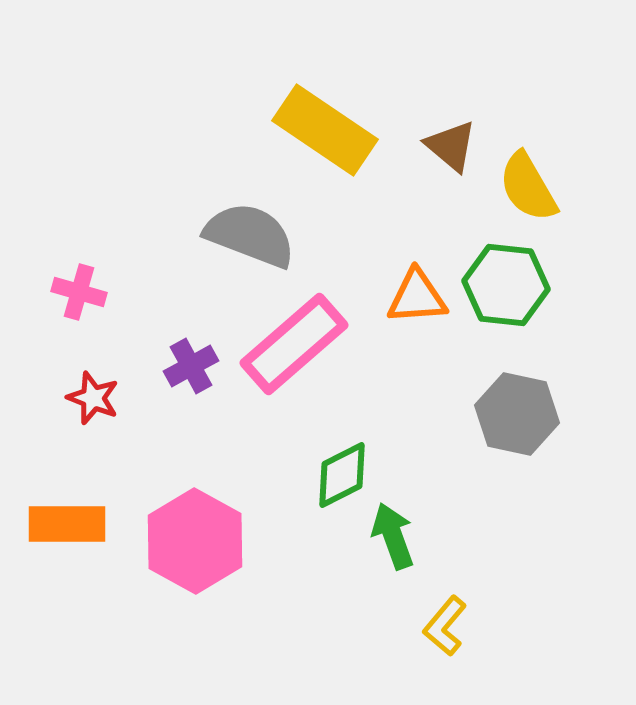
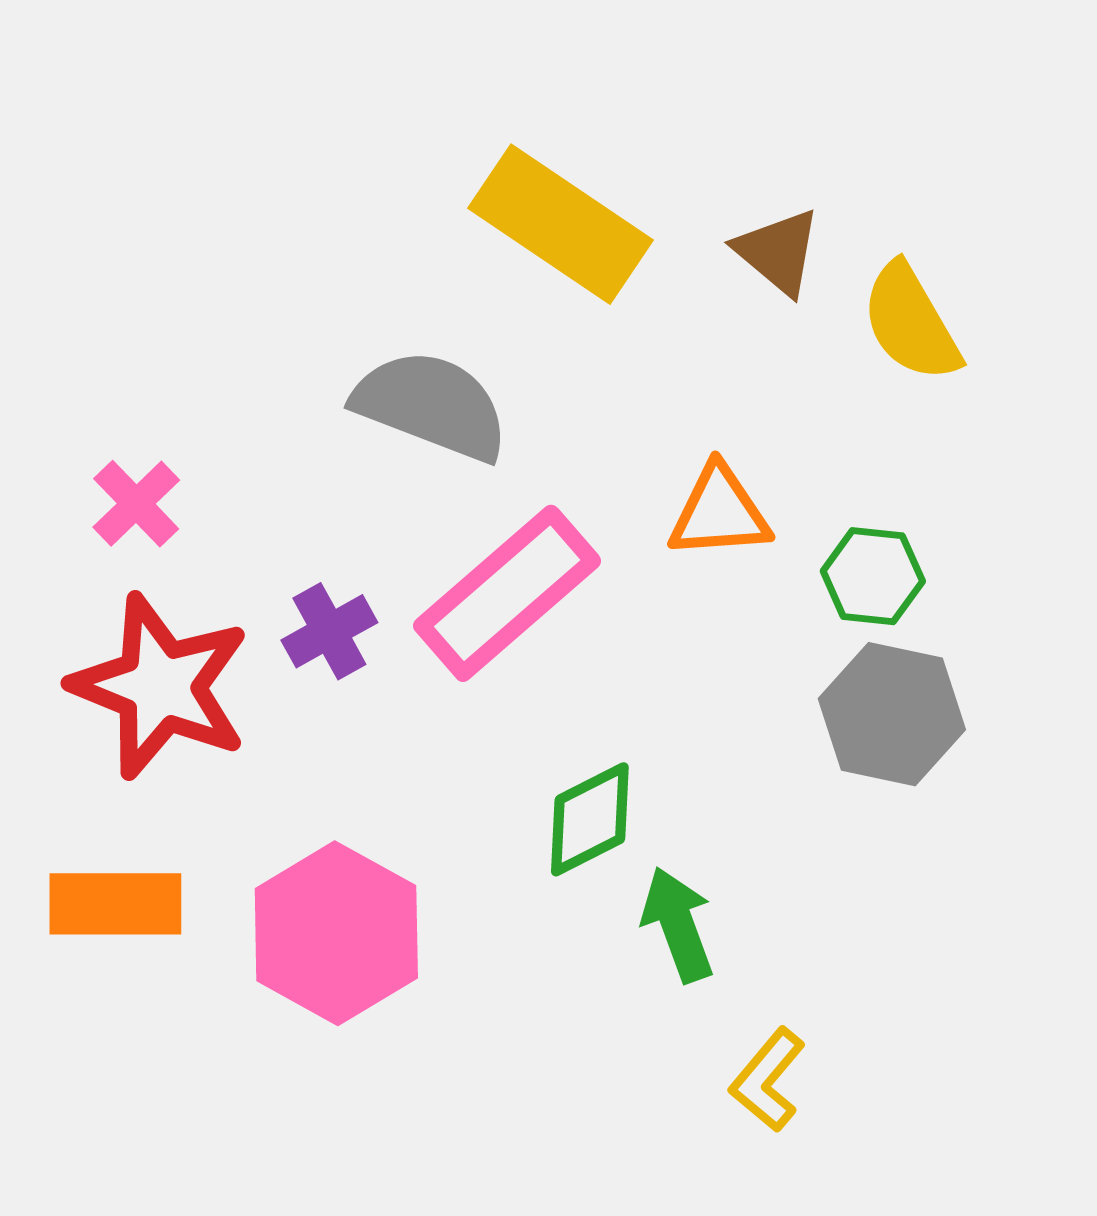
green hexagon: (506, 285) -> (873, 576), moved, size x0.7
pink cross: (79, 292) -> (136, 504), turned 30
red star: (93, 398) -> (160, 686), size x2.0

